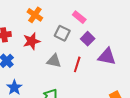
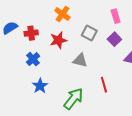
pink rectangle: (79, 17) -> (116, 16), moved, turned 32
red line: (77, 64) -> (104, 85), moved, turned -35

